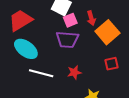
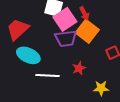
pink square: (70, 20) -> (65, 19), size x1.6
orange square: (107, 32) -> (87, 31), moved

